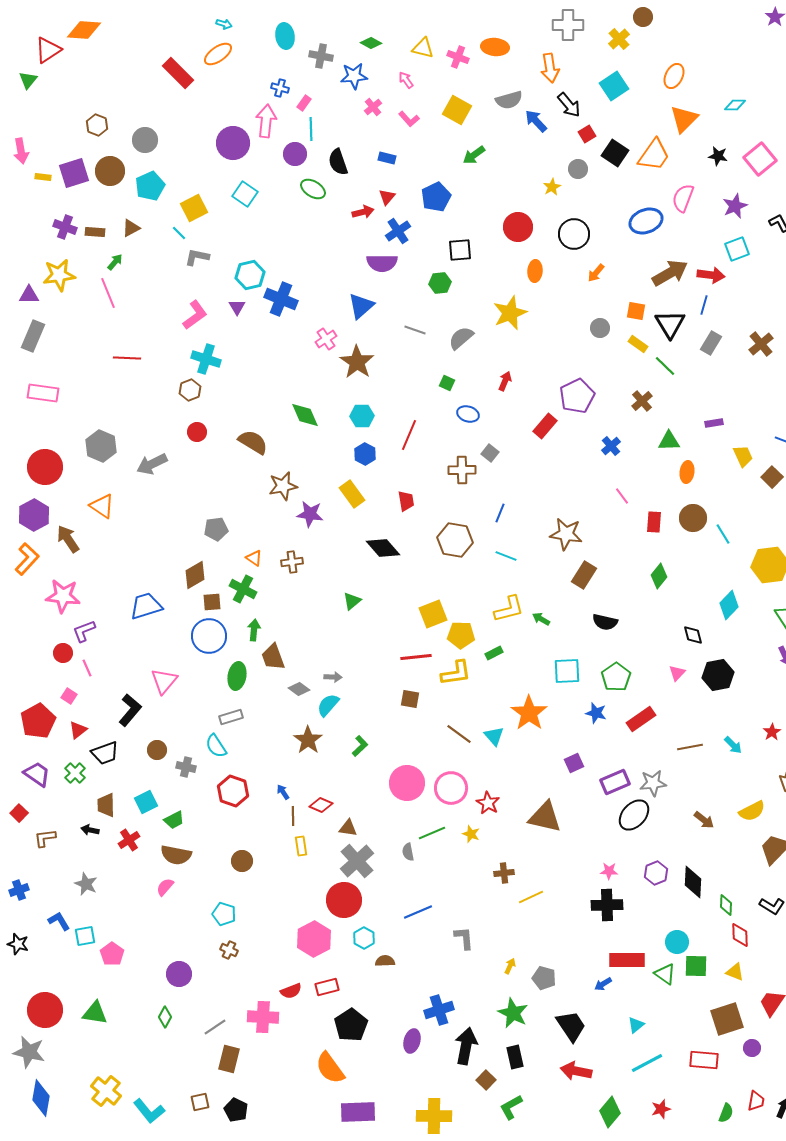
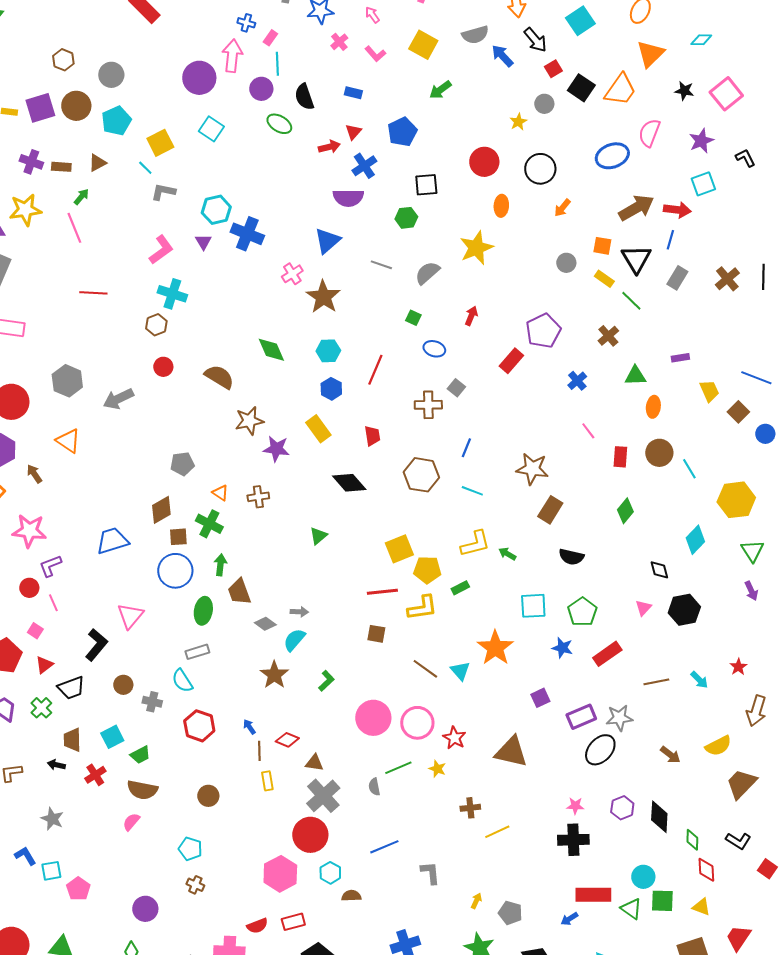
brown arrow: (68, 539) -> (34, 474), size x0.7

